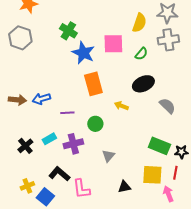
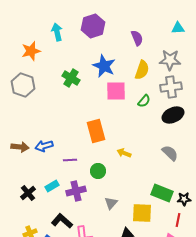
blue star: (83, 53) -> (104, 66), moved
black ellipse: (143, 84) -> (173, 115), moved
yellow square: (152, 175) -> (142, 213), moved

